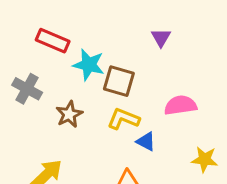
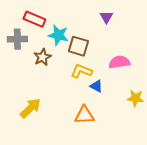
gray cross: (27, 89) -> (17, 39), moved, turned -30
brown star: (69, 114) -> (42, 57), moved

